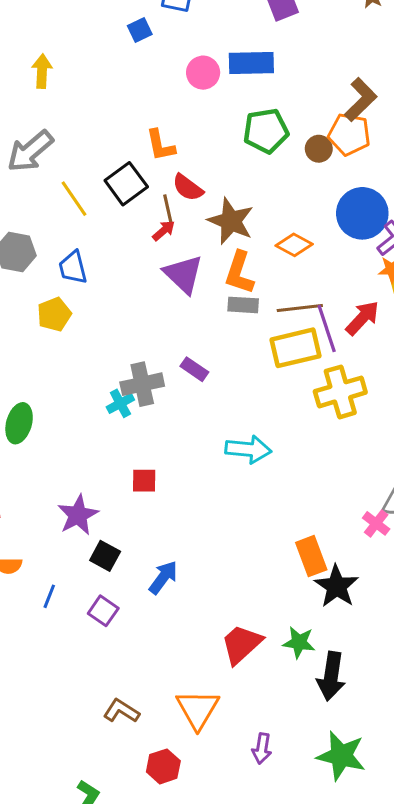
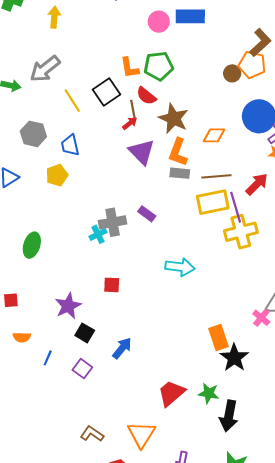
green pentagon: (266, 131) -> (159, 66), moved
orange diamond: (294, 245) -> (214, 135), turned -30
purple line: (327, 329) -> (236, 207), moved

